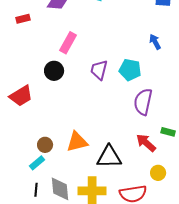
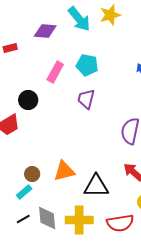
cyan pentagon: (130, 70) -> (87, 65), moved
black circle: (54, 71) -> (28, 100), moved
black line: (36, 190) -> (23, 219), turned 56

